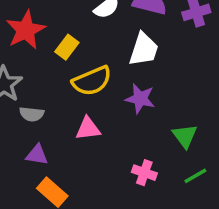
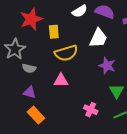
yellow rectangle: (67, 47) -> (54, 32), turned -48
purple star: (140, 99) -> (107, 66), moved

